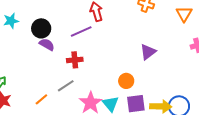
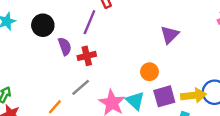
purple line: (81, 32) -> (89, 22), turned -35
purple semicircle: (47, 44) -> (65, 46), moved, turned 49

